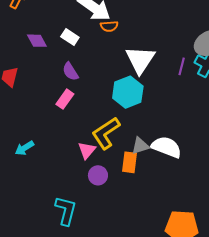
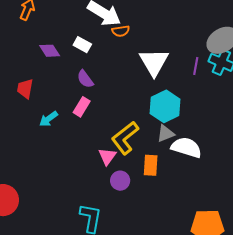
cyan hexagon: (128, 92) -> (165, 106), moved
gray triangle: (140, 146) -> (166, 134), moved
cyan arrow: (24, 148) -> (48, 119), moved

